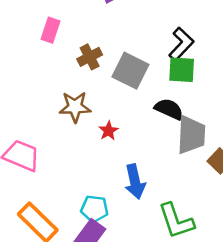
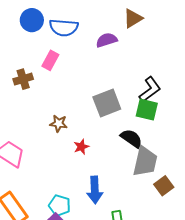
brown cross: (90, 57) -> (23, 79), moved
gray square: (130, 71) -> (107, 103), turned 32
brown star: (75, 107) -> (59, 123), size x0.7

